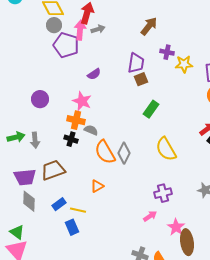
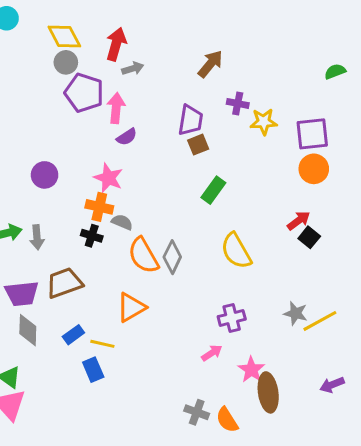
pink arrow: (80, 30) -> (116, 108), moved
orange triangle: (97, 186) -> (131, 307), size x1.5

